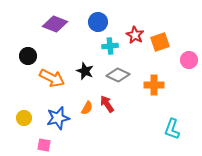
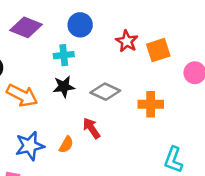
cyan cross: (110, 46) -> (64, 55), moved
black star: (85, 71) -> (64, 87), turned -30
orange semicircle: (87, 108) -> (66, 145), moved

